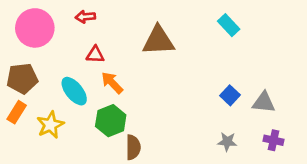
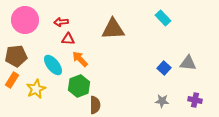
red arrow: (85, 17) -> (61, 22), moved
gray triangle: (264, 102) -> (188, 63), moved

